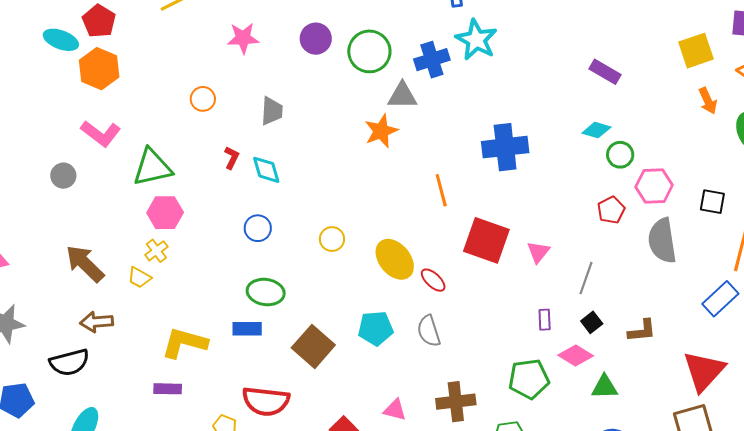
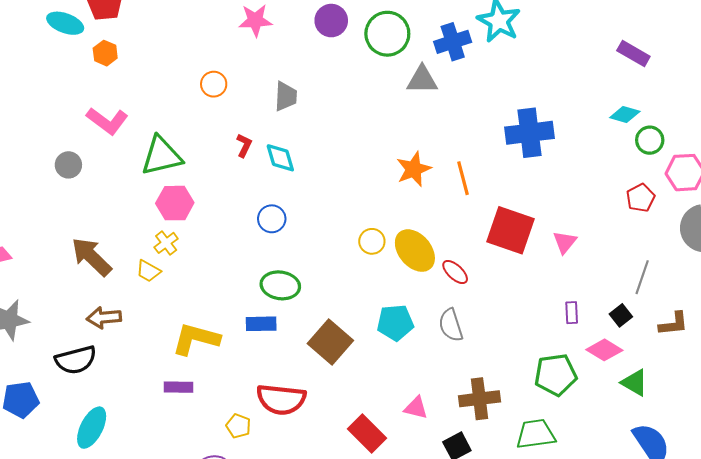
orange hexagon: (99, 69) -> (105, 53), size x0.6
orange star: (381, 131) -> (414, 169), moved
yellow circle: (332, 239) -> (372, 241), moved
gray line: (586, 278) -> (642, 277), moved
green triangle: (604, 387) -> (635, 383), turned 32

